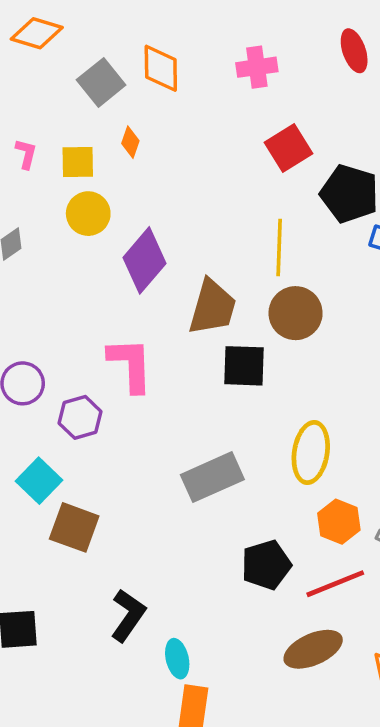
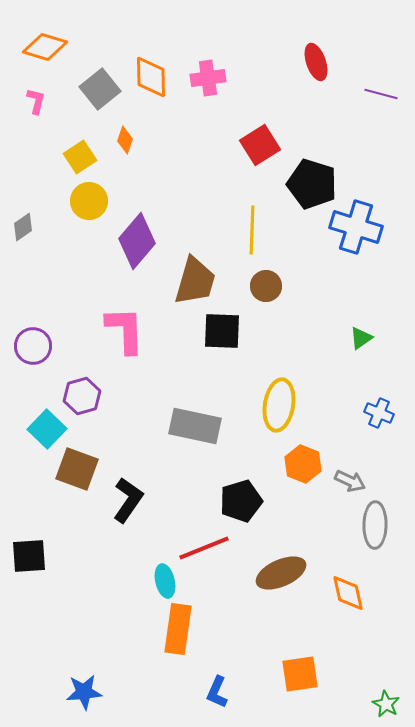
pink cross: (257, 67) -> (208, 78), moved
pink L-shape: (26, 154) -> (36, 101), moved
yellow square: (78, 162) -> (80, 157), turned -32
brown circle: (296, 313) -> (266, 286), size x0.7
purple hexagon: (80, 417) -> (82, 396), moved
gray rectangle: (212, 477) -> (195, 426), turned 36
red line: (335, 584) -> (204, 548), moved
black L-shape: (128, 615) -> (128, 500), moved

